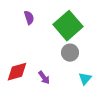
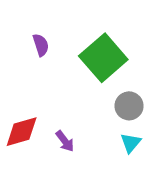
gray circle: (70, 53) -> (129, 106), moved

